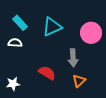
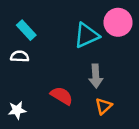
cyan triangle: (52, 27) -> (87, 35), moved
pink circle: (91, 33) -> (118, 22), moved

